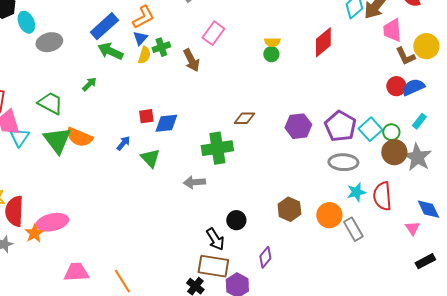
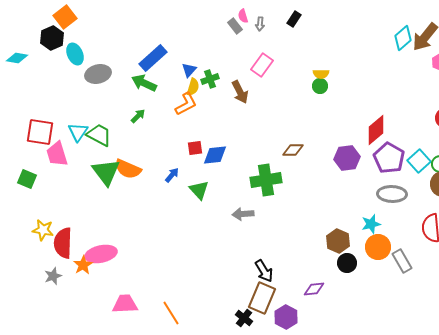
orange L-shape: (143, 17) -> (186, 104), moved
red diamond: (323, 42) -> (376, 130), moved
green arrow: (110, 51) -> (144, 83), moved
cyan triangle: (19, 137) -> (78, 132), moved
cyan star: (356, 192) -> (371, 224), moved
black circle: (236, 220) -> (347, 263), moved
purple diamond: (265, 257) -> (314, 289), turned 45
brown rectangle: (213, 266) -> (262, 298), turned -76

